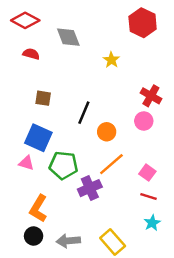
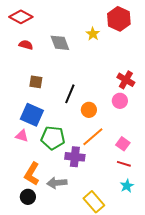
gray diamond: (68, 37) -> (60, 43), moved
yellow star: (111, 60) -> (93, 34), moved
purple cross: (90, 188) -> (75, 157), turned 30
gray arrow: (68, 241) -> (57, 183), moved

